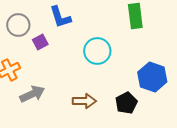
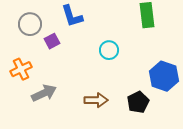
cyan circle: (97, 51) -> (109, 50), size x0.7

